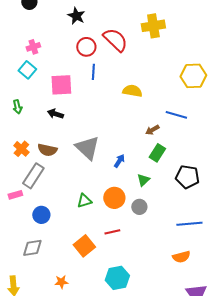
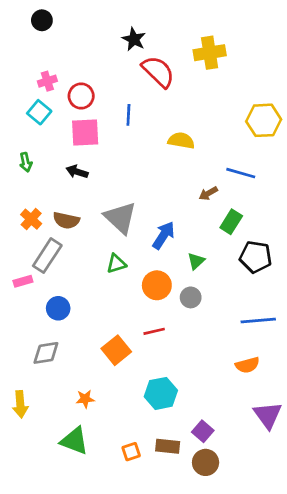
black star: (76, 16) -> (134, 39), moved
red circle: (86, 47) -> (81, 96), moved
green rectangle: (157, 153) -> (231, 222), moved
blue arrow: (119, 161) -> (164, 235), size x1.5
green triangle: (84, 201) -> (116, 264), moved

